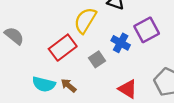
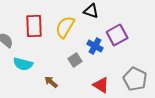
red rectangle: (63, 48) -> (34, 26), moved, turned -55
cyan semicircle: (44, 84) -> (23, 64), moved

